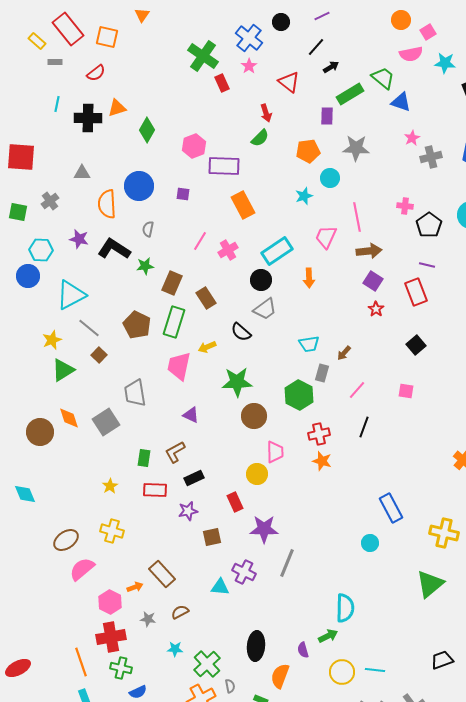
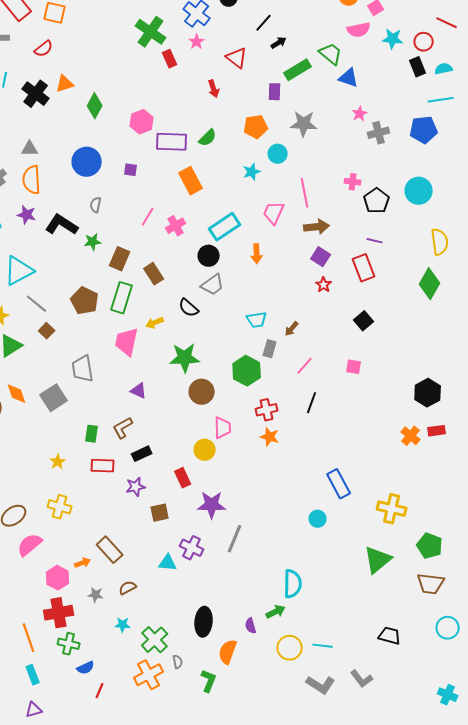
black cross: (88, 118) -> (36, 94), turned 36
green semicircle: (260, 138) -> (208, 138), moved
orange semicircle: (107, 204) -> (32, 180), moved
black trapezoid: (442, 660) -> (390, 636), turned 35

